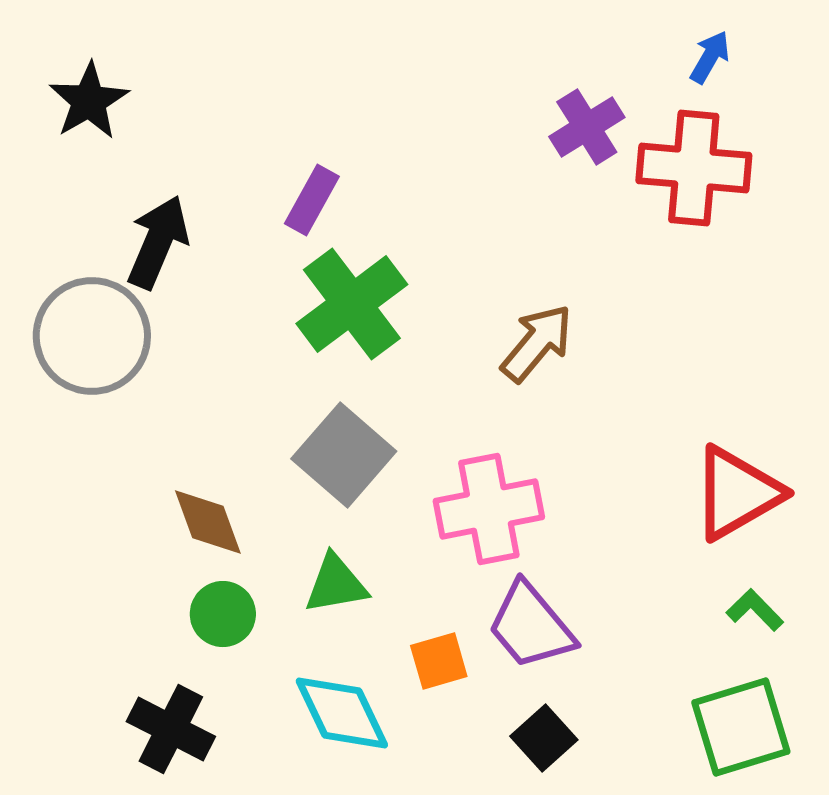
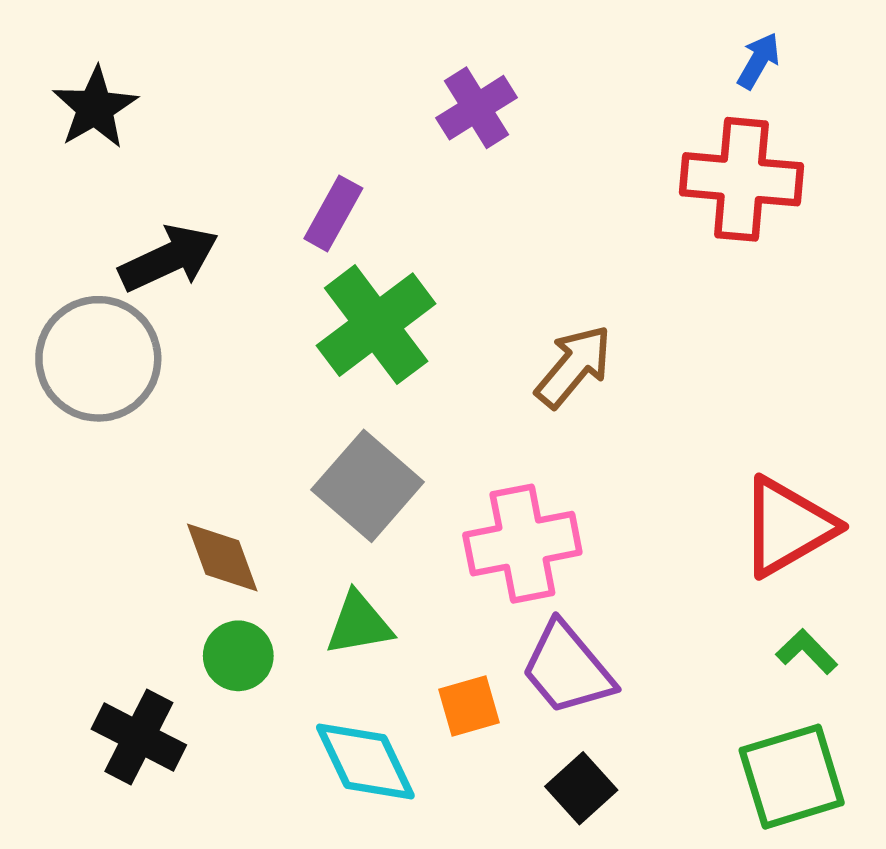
purple cross: (587, 127) -> (477, 108), moved
black arrow: (158, 242) -> (169, 258), turned 42
black cross: (171, 729) -> (139, 737), moved

